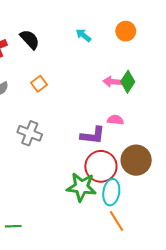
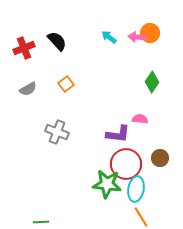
pink arrow: (112, 82) -> (137, 37), moved
brown circle: (136, 160) -> (160, 158), size x0.6

